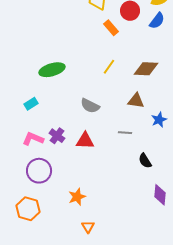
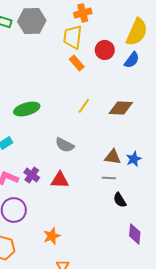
orange rectangle: (111, 28) -> (77, 63), moved
brown triangle: (136, 101) -> (113, 157), moved
gray line: (125, 133) -> (109, 178), moved

